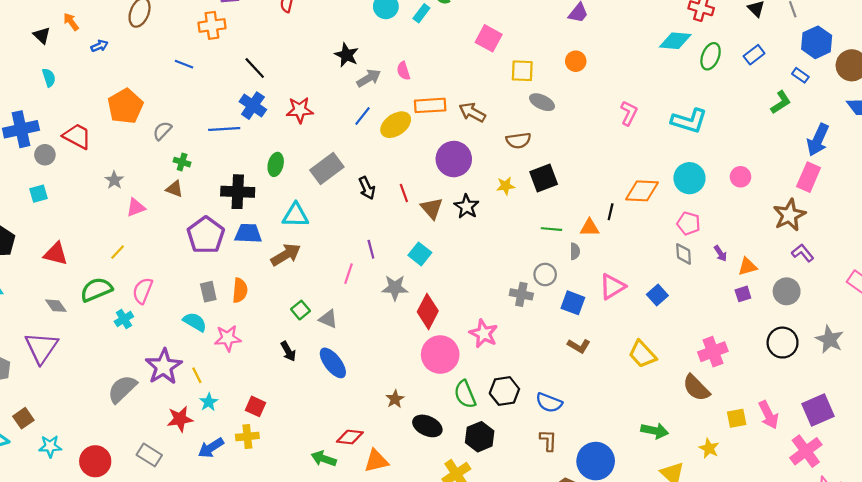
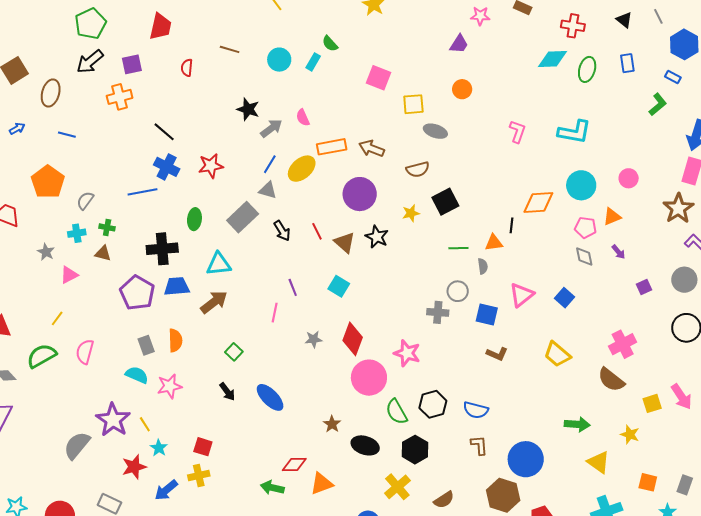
blue rectangle: (754, 55) -> (627, 63), turned -54
blue line: (184, 64) -> (67, 135), moved
orange triangle: (747, 267) -> (612, 217), moved
gray star: (395, 288) -> (314, 339), moved, size x0.7
cyan cross: (124, 319) -> (77, 233), moved, turned 30
gray triangle: (328, 319) -> (268, 190), moved

